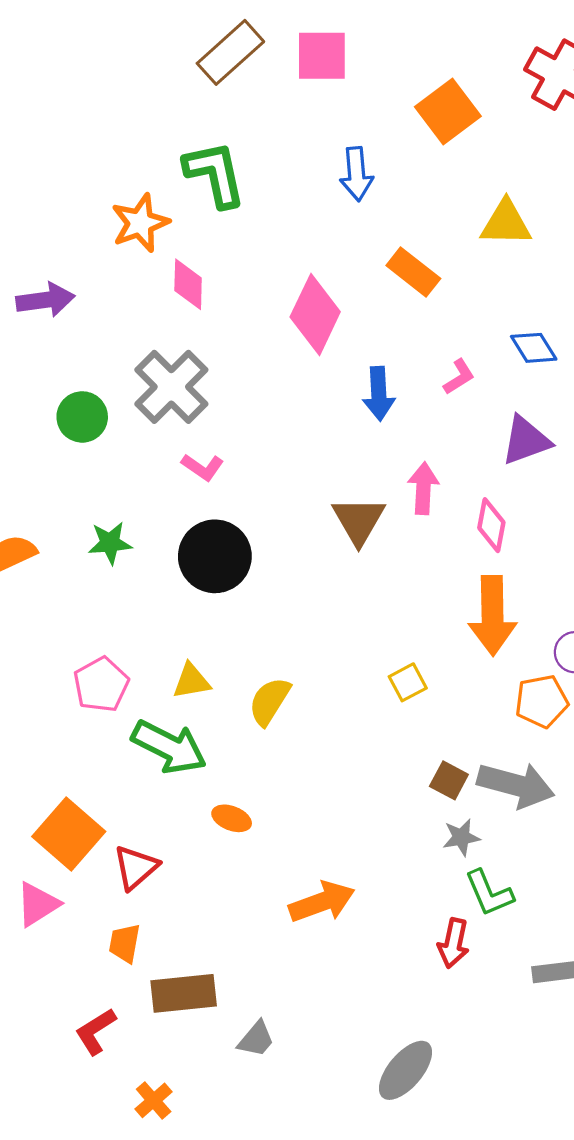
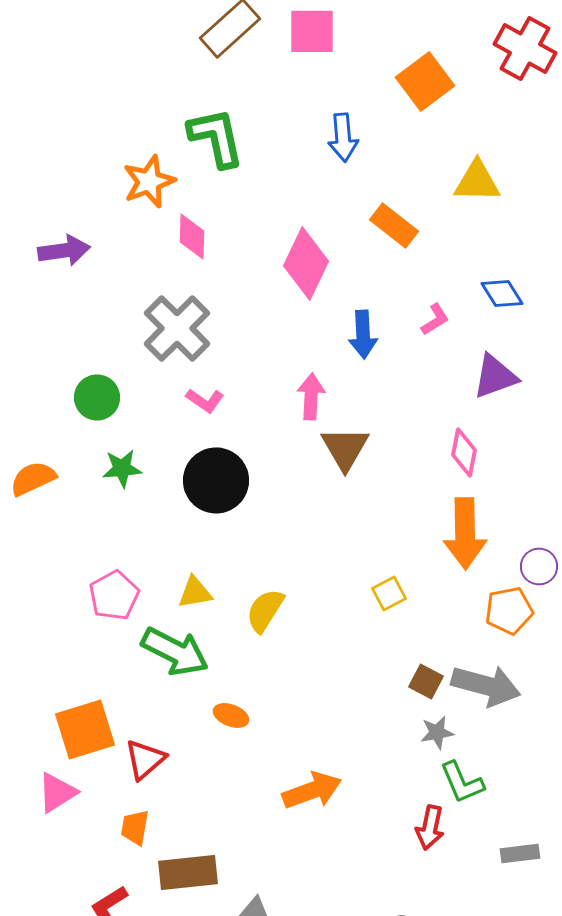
green circle: (82, 417) -> (97, 397), moved
pink arrow: (423, 488) -> (311, 396), moved
orange square: (69, 834) -> (85, 729), turned 32

